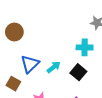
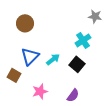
brown circle: (14, 32) -> (25, 23), moved
cyan cross: (85, 47) -> (83, 40), turned -35

